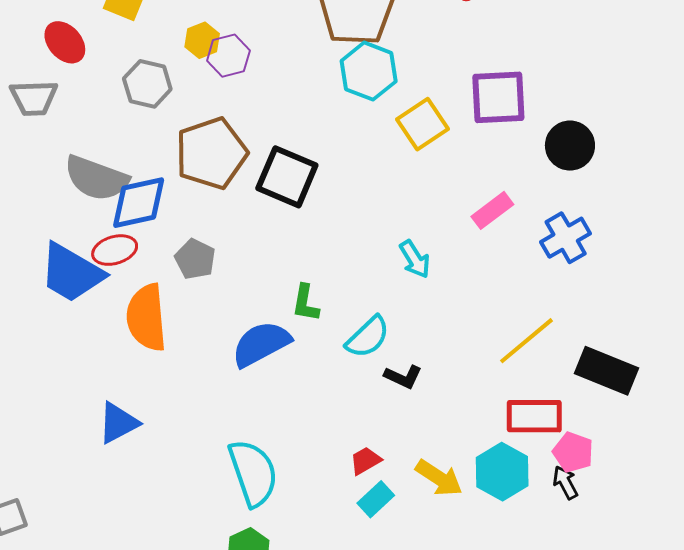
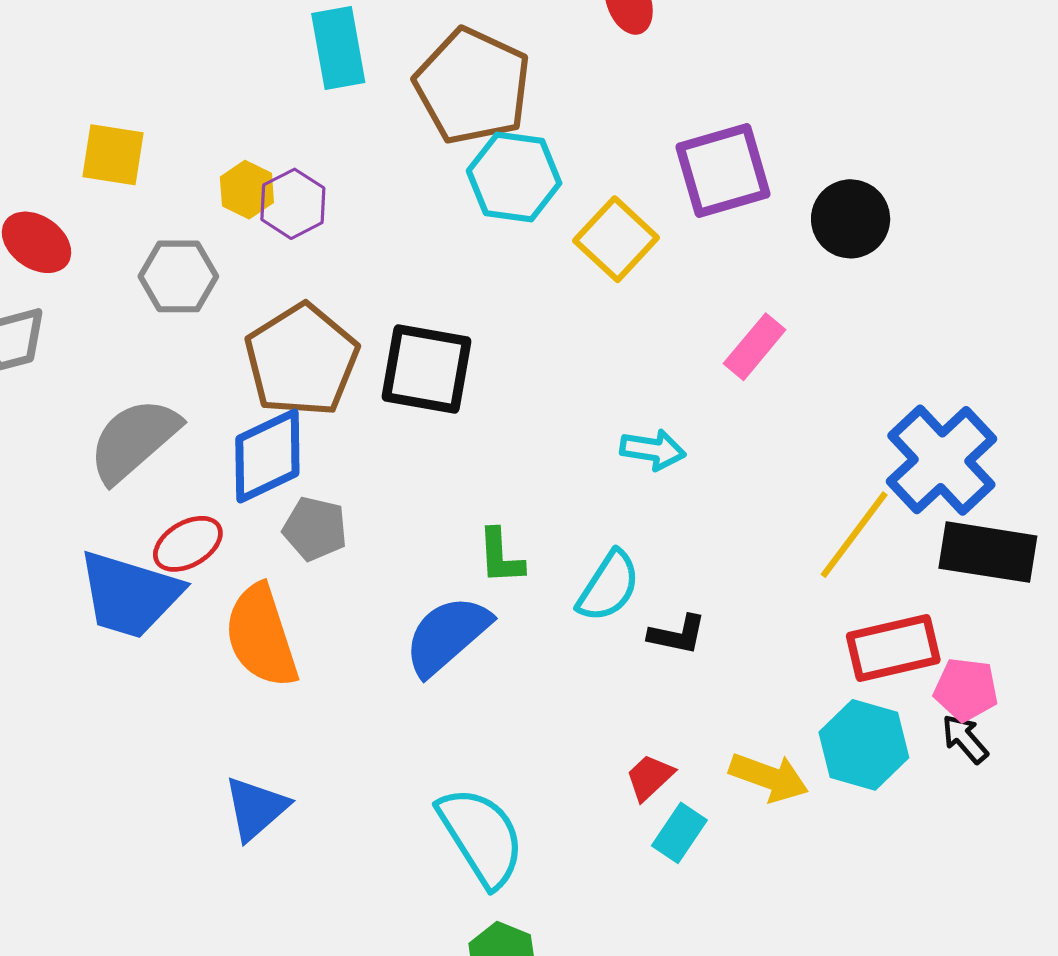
gray semicircle: (96, 178) -> (134, 440), turned 132
blue diamond: (139, 203) -> (267, 456), moved
blue cross: (566, 238) -> (941, 460), moved, size x1.4
cyan arrow: (415, 259) -> (653, 450), turned -36

